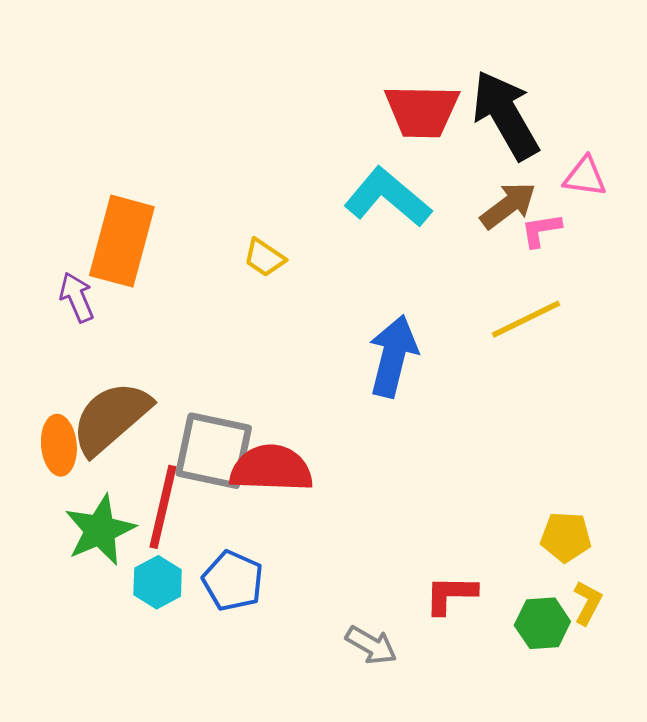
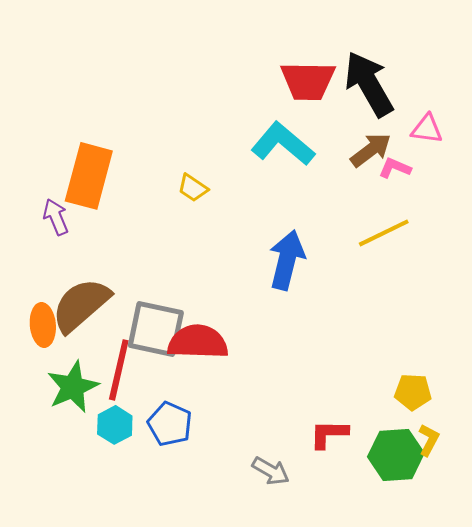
pink L-shape: (541, 230) -> (395, 168), turned 32
green hexagon: (542, 623) -> (396, 455), size x1.4

